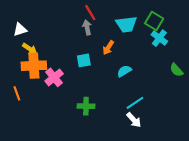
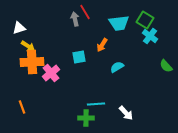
gray arrow: (87, 27) -> (75, 19), moved
orange line: (17, 93) -> (22, 107), moved
cyan line: (135, 103) -> (96, 104), moved, turned 30
green cross: (86, 106) -> (86, 118), moved

